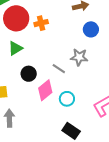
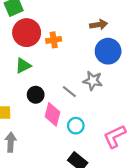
blue circle: (91, 29) -> (108, 51), size x1.5
pink diamond: (45, 90) -> (52, 114), turned -40

